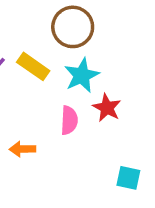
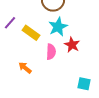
yellow rectangle: (33, 66) -> (31, 33), moved
orange arrow: (22, 149) -> (25, 68), turned 40

